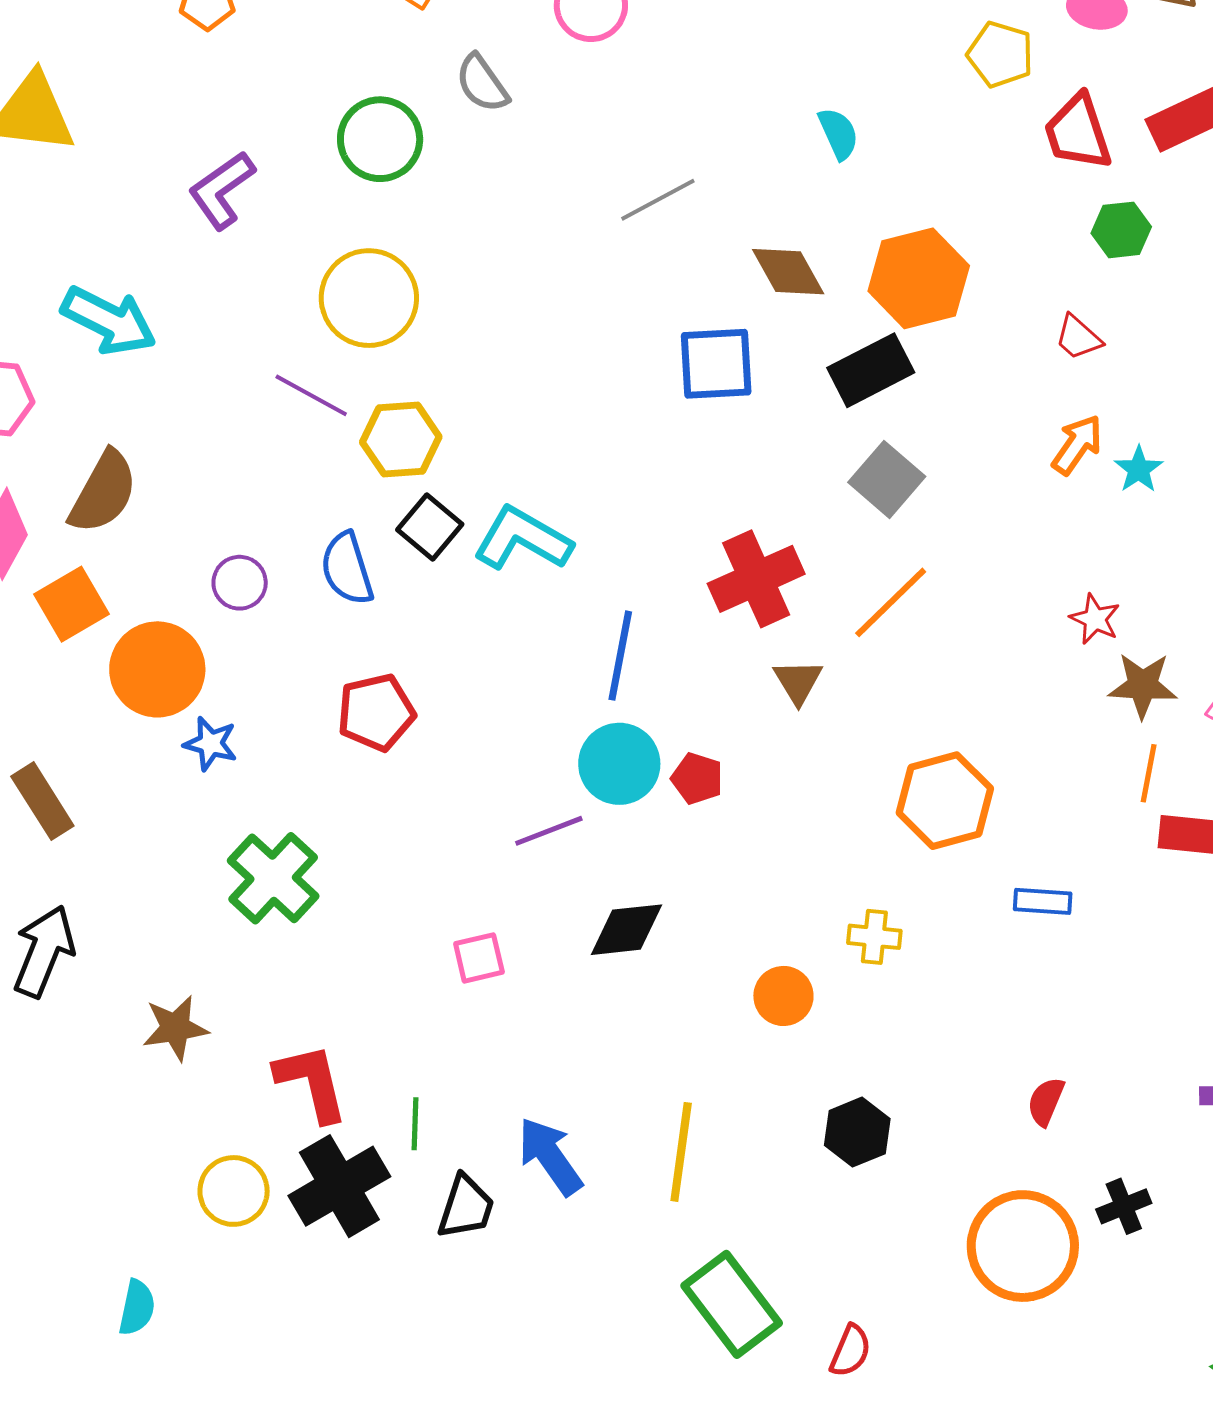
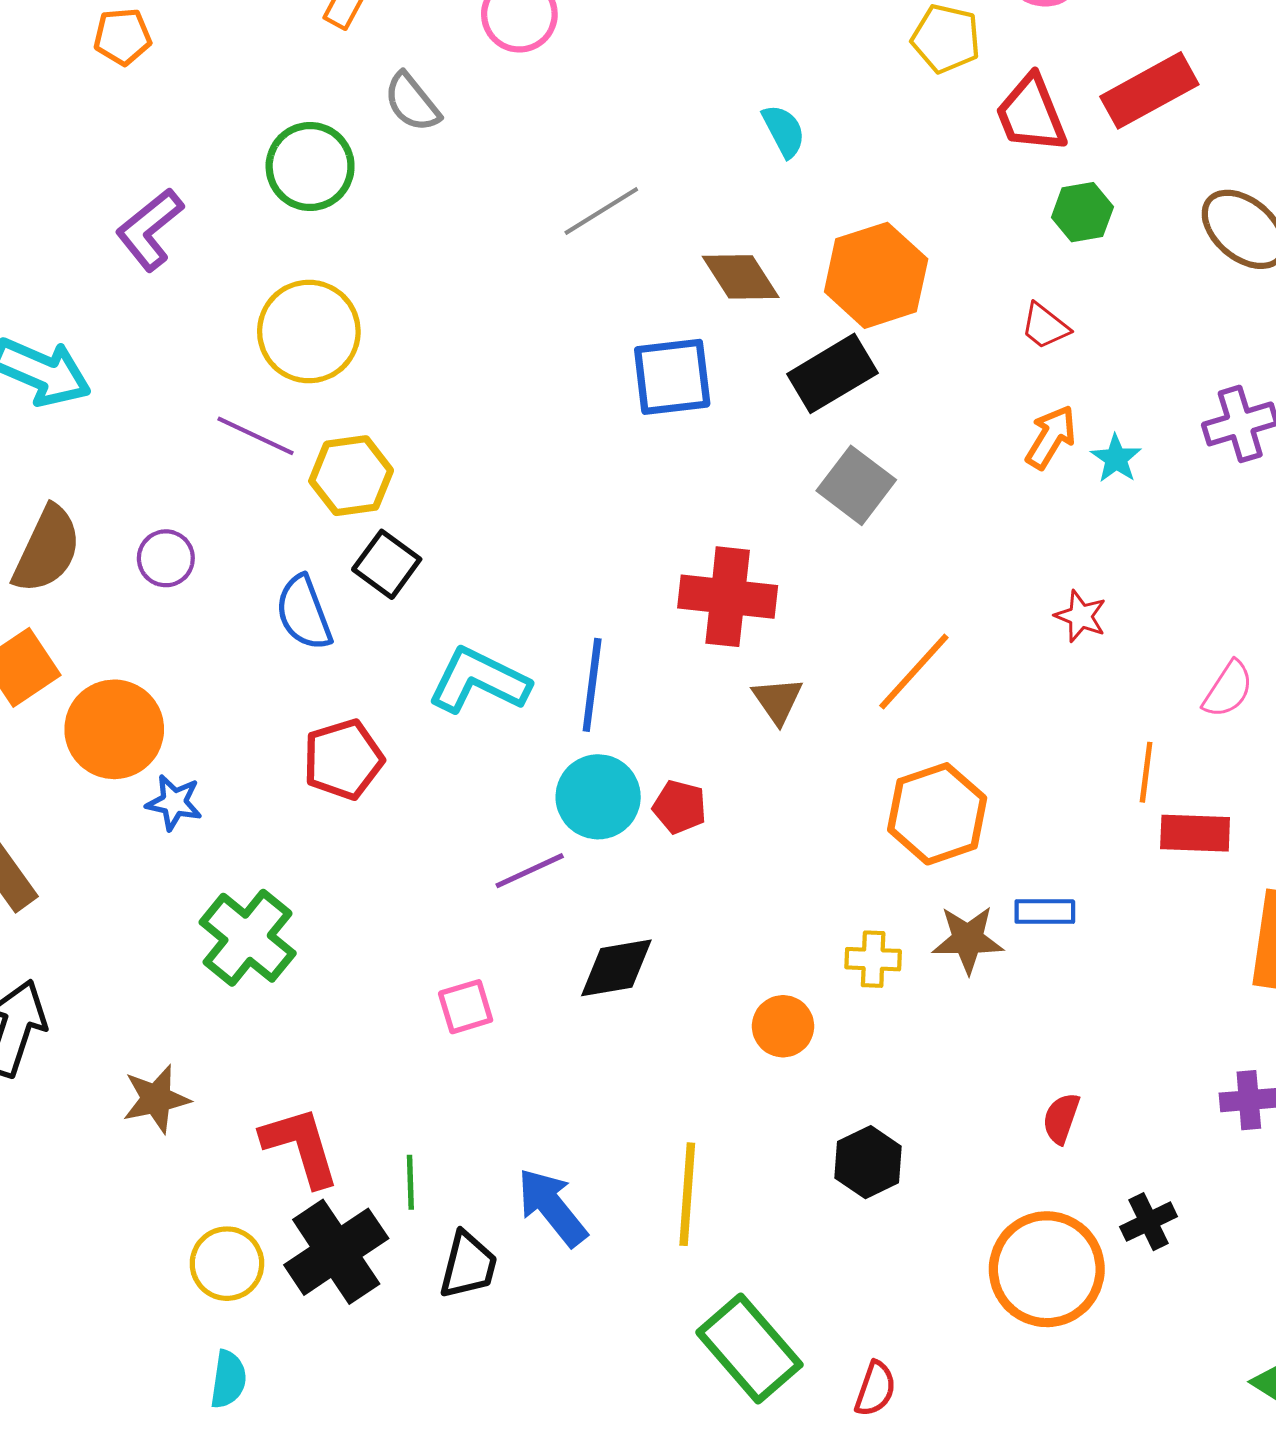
cyan L-shape: (523, 539) -> (479, 681), moved
red cross: (756, 579) -> (728, 597), turned 34
purple circle: (240, 583) -> (166, 558), moved
orange line: (891, 602) -> (914, 672), moved
brown star: (1143, 685) -> (968, 940), moved
cyan semicircle: (137, 1308) -> (228, 1379), moved

